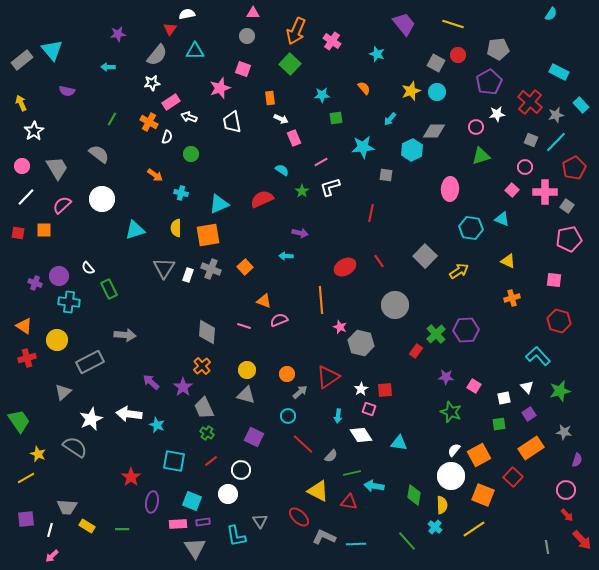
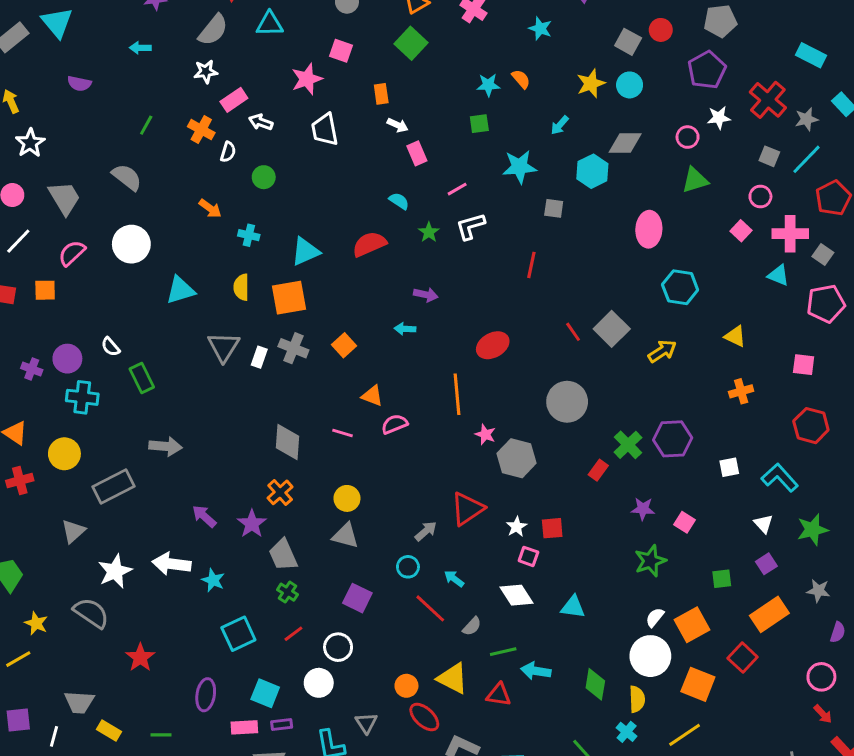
cyan star: (322, 95) -> (488, 85), moved
cyan triangle: (502, 219) -> (778, 275), moved
red line: (379, 261) -> (573, 332), moved
orange circle: (287, 374) -> (406, 686), moved
white square: (504, 398) -> (729, 467), moved
green star: (451, 412) -> (650, 561), turned 30
cyan arrow: (338, 416) -> (454, 579), moved, turned 120
cyan square: (174, 461) -> (238, 634), turned -35
red star: (131, 477) -> (140, 658), moved

